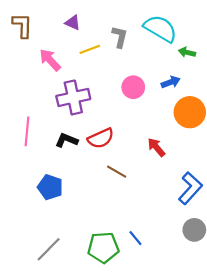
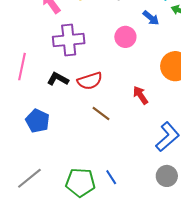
blue arrow: (171, 82) -> (151, 18), moved, turned 54

